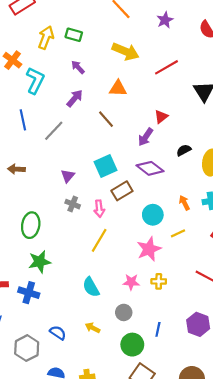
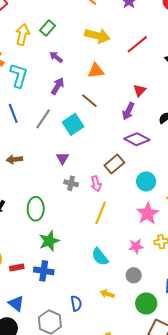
green rectangle: (74, 35) -> (48, 28), turned -56
cyan square: (106, 166) -> (73, 124), moved
blue semicircle: (58, 333) -> (76, 303), turned 56

